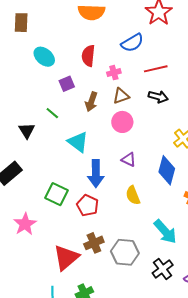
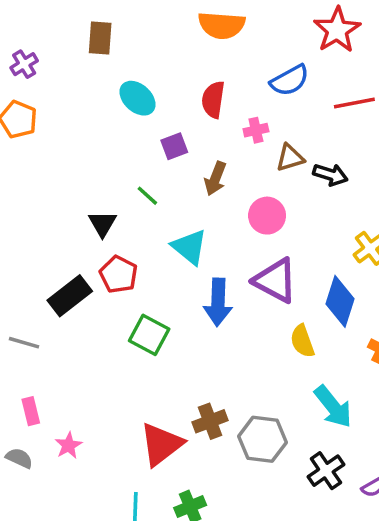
red line: (156, 69) -> (354, 103), moved
brown triangle: (121, 96) -> (290, 158), moved
purple triangle: (129, 160) -> (275, 281), size x1.8
yellow semicircle: (133, 195) -> (302, 341), moved
red pentagon: (88, 205) -> (119, 274), moved
pink star: (25, 224) -> (69, 445), moved, size x0.7

